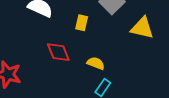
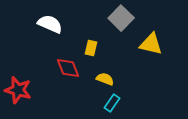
yellow rectangle: (82, 23) -> (91, 48), moved

